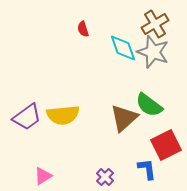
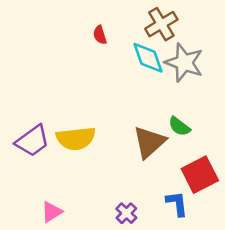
brown cross: (155, 24) -> (161, 24), moved
green semicircle: (149, 105) -> (179, 126), size x0.7

